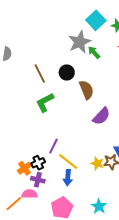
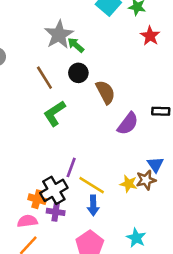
gray star: (80, 42) -> (59, 35), moved
green arrow: (94, 52) -> (76, 45), moved
black cross: (38, 163) -> (54, 190), size x1.5
orange cross: (24, 168) -> (37, 199), turned -32
pink semicircle: (29, 194) -> (27, 221), moved

